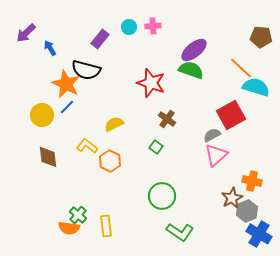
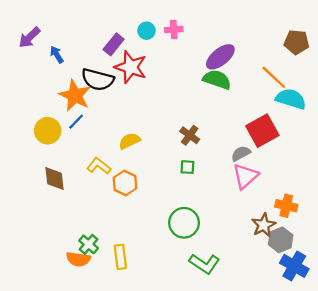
red star: (151, 83) -> (131, 67), moved
green square: (156, 147) -> (187, 167), moved, turned -32

